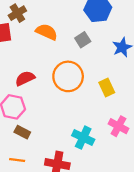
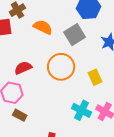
gray square: (83, 40) -> (75, 35), size x1.5
cyan cross: (83, 138) -> (82, 110), moved

